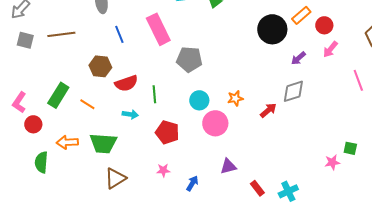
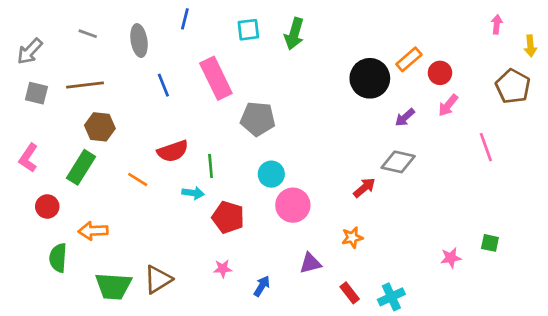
brown hexagon: (100, 66) -> (100, 127), moved
gray diamond: (293, 91) -> (398, 162), turned 30
orange star: (235, 98) -> (352, 238), moved
pink L-shape: (19, 102) -> (28, 158), moved
orange line: (87, 104) -> (138, 179), moved
cyan arrow: (130, 114) -> (193, 193), moved
green trapezoid: (103, 143) -> (113, 286), moved
green square: (350, 148) -> (490, 243), moved

